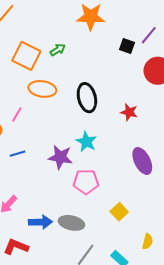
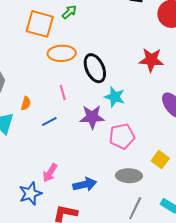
black ellipse: (87, 98) -> (95, 68), moved
red star: (129, 112) -> (151, 60), size x1.4
pink line: (17, 114) -> (63, 93), moved, turned -35
gray ellipse: (71, 223) -> (129, 176), moved

